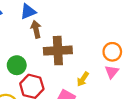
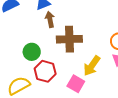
yellow arrow: (83, 79) -> (92, 66), size x1.5

